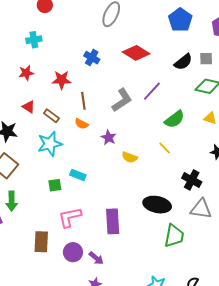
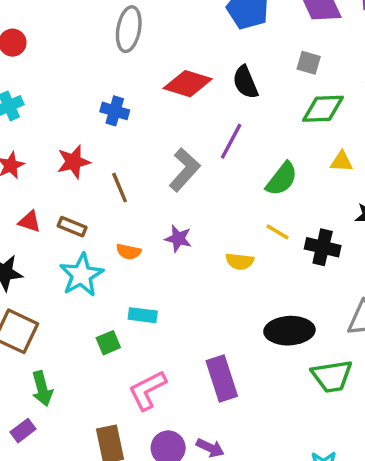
gray square: (206, 59) -> (309, 63), turned 32
black semicircle: (183, 62) -> (245, 82), moved, turned 120
orange semicircle: (81, 124) -> (129, 252), moved
yellow semicircle: (130, 157) -> (240, 261), moved
black cross: (192, 180) -> (323, 247), moved
green trapezoid: (174, 236) -> (332, 376), turned 85

